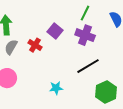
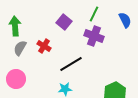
purple square: (55, 31) -> (64, 22), moved
black line: (88, 66) -> (71, 64), moved

